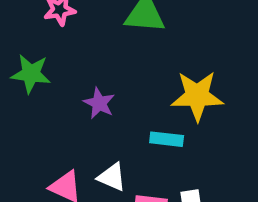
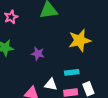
cyan rectangle: (167, 139) -> (72, 72), moved

